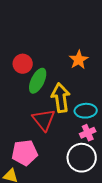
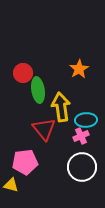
green ellipse: (38, 81) -> (38, 90), turned -35
pink cross: (88, 133) -> (81, 136), moved

